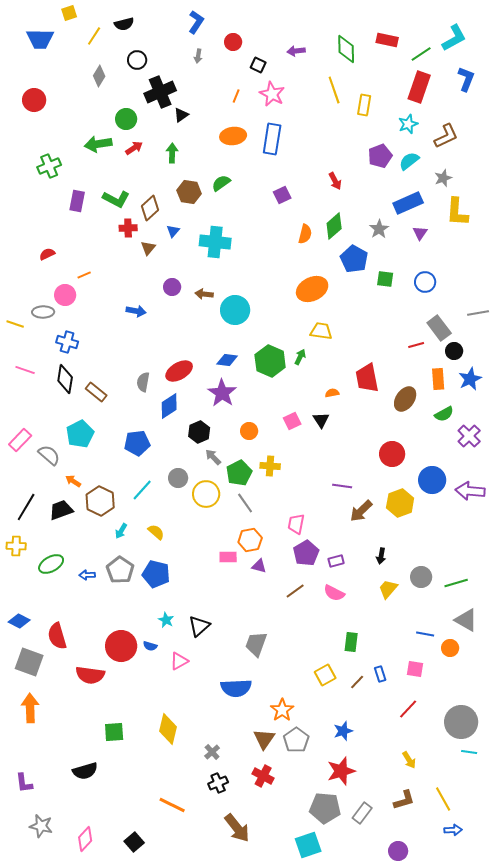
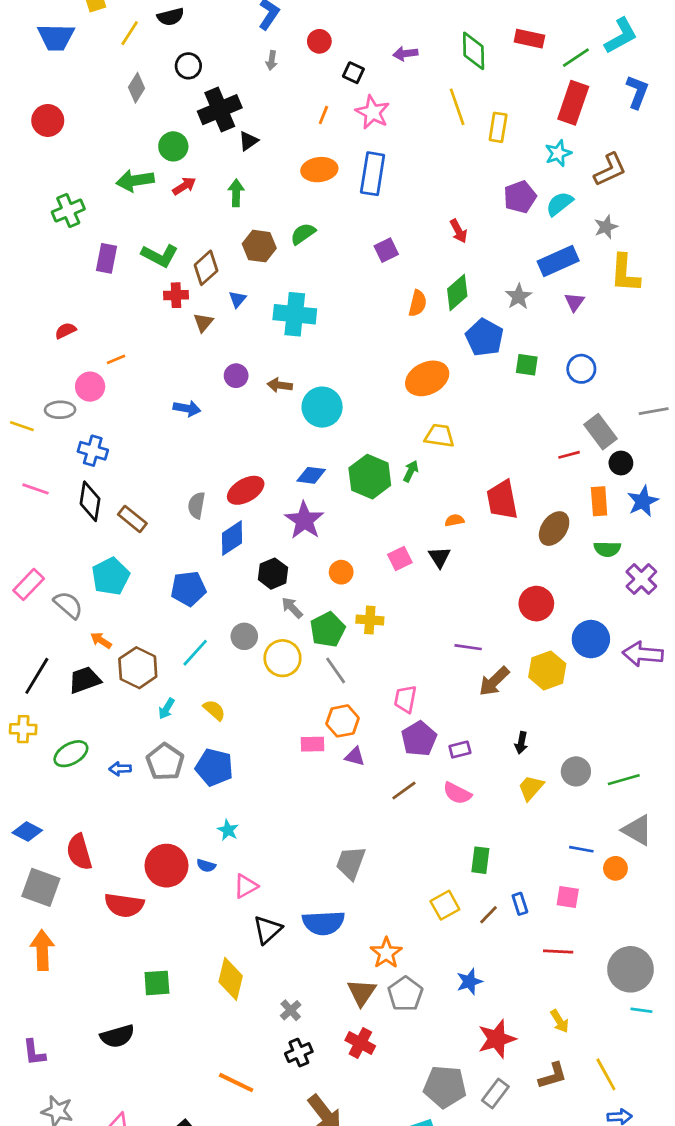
green semicircle: (444, 414) -> (607, 549), turned 30
black triangle: (199, 626) -> (267, 930), moved
red line: (408, 709) -> (558, 952), turned 50
red star: (341, 771) -> (497, 1039), moved

